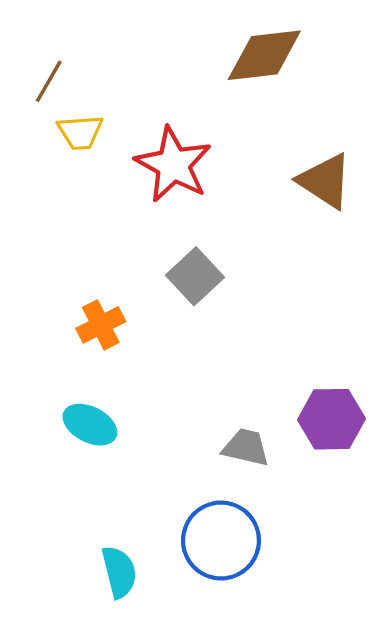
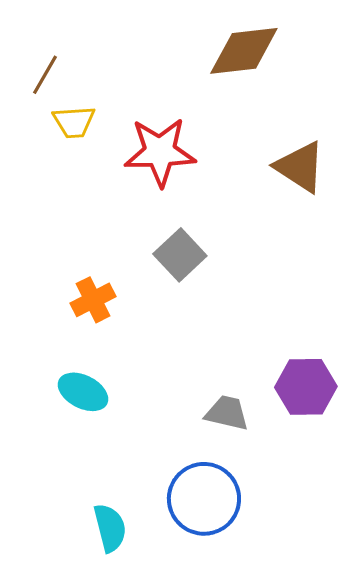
red star: (173, 165) -> (160, 152), turned -30

